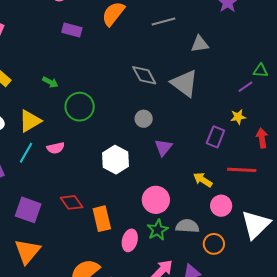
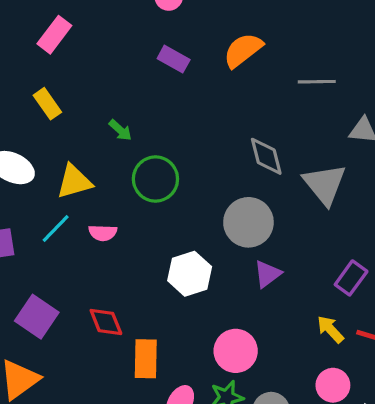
gray circle: (144, 119) -> (248, 222), size x1.8
yellow arrow: (203, 180) -> (330, 329), moved

